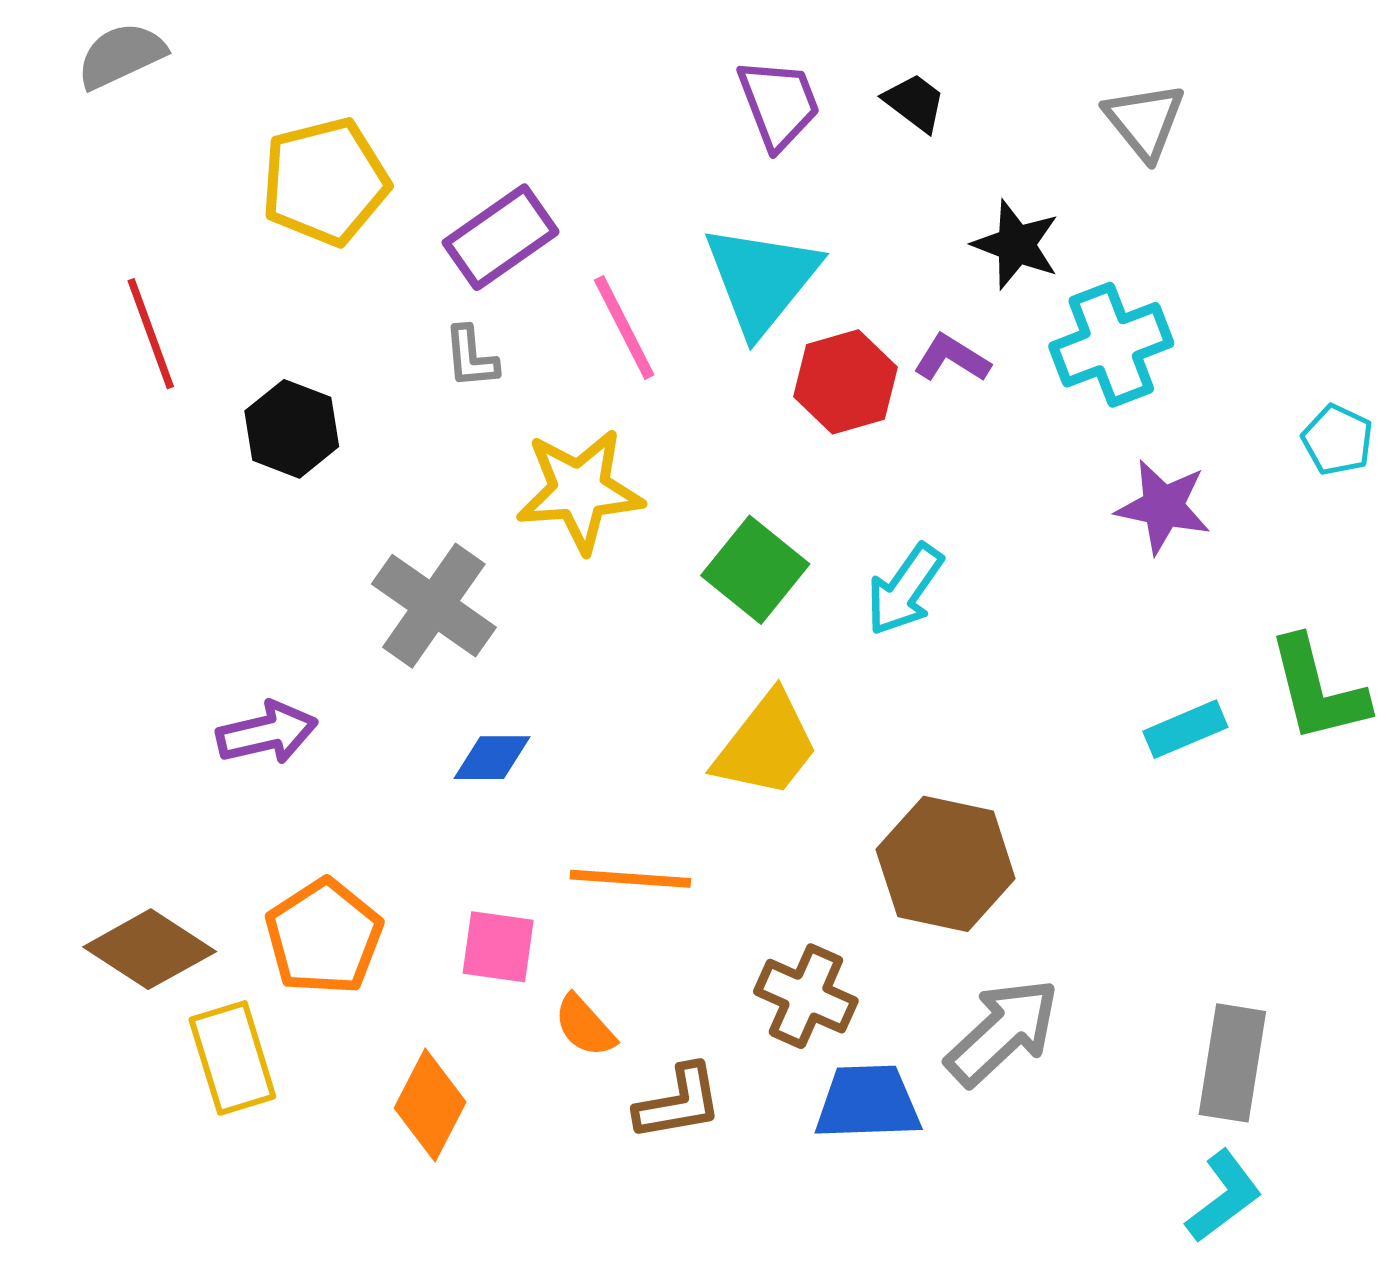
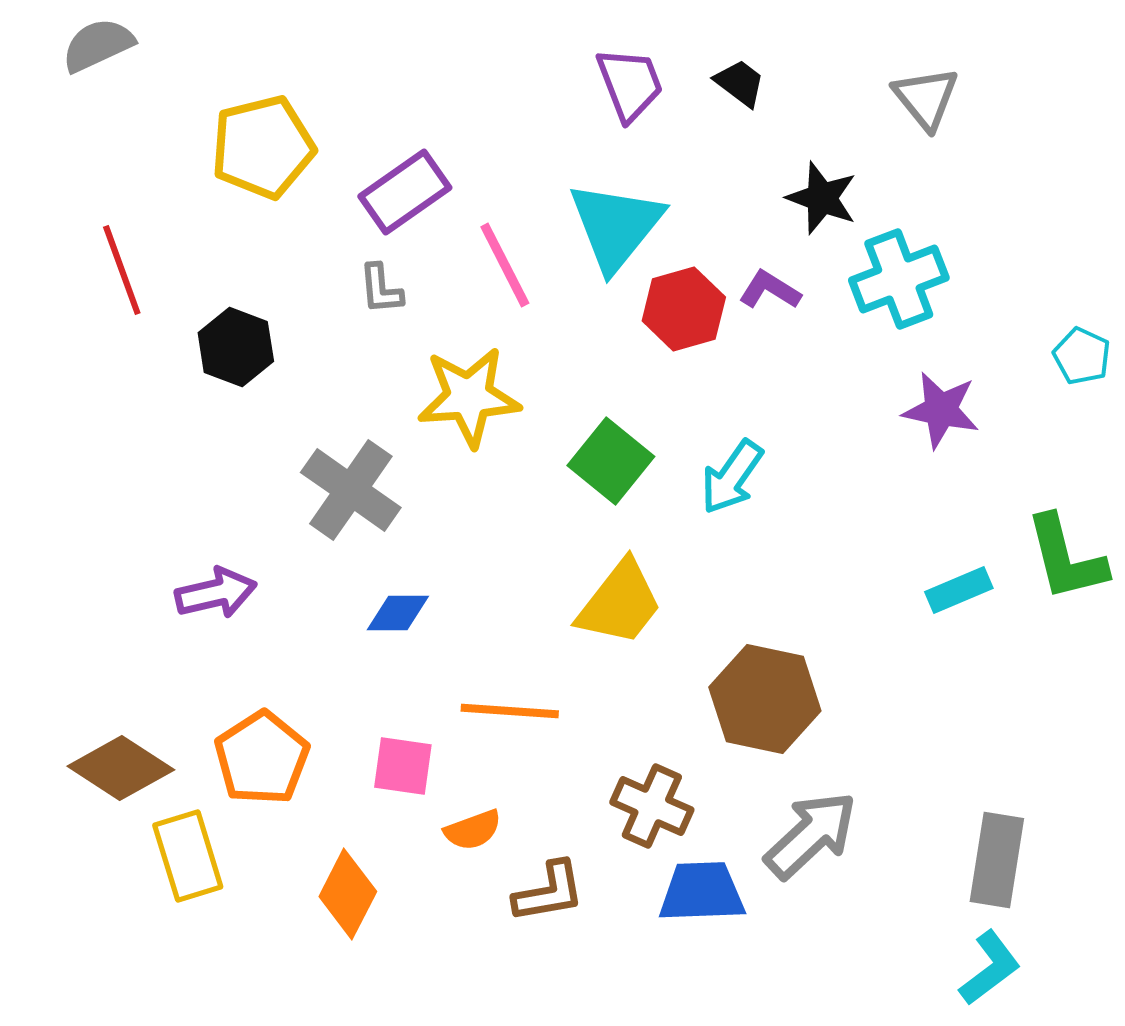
orange semicircle: (585, 1026) -> (473, 830), turned -68

